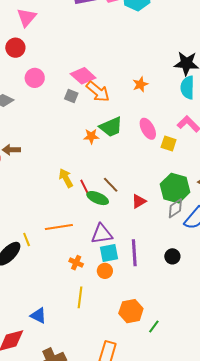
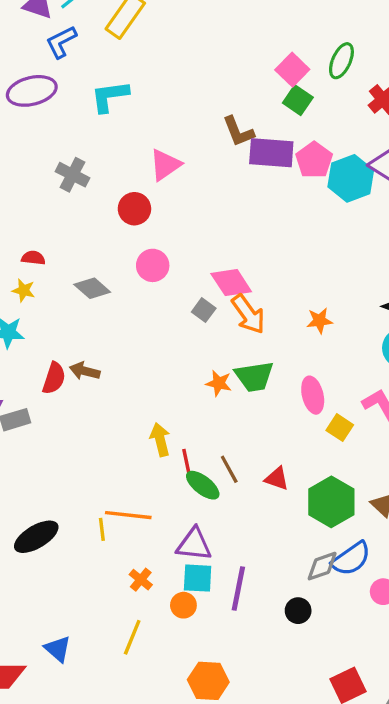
red triangle: (139, 201) -> (277, 479), moved, turned 35
gray diamond: (175, 208) -> (322, 566), moved
yellow line: (27, 240) -> (102, 529), moved

